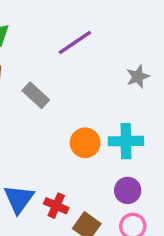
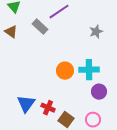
gray rectangle: (36, 95) -> (40, 27), moved
purple circle: (128, 190) -> (99, 92), moved

